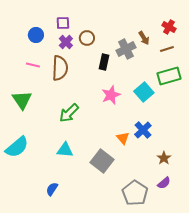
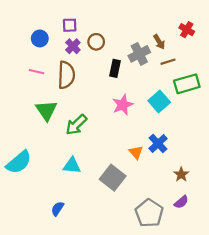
brown line: (167, 49) -> (168, 62), moved
green triangle: (22, 100) -> (46, 110), moved

